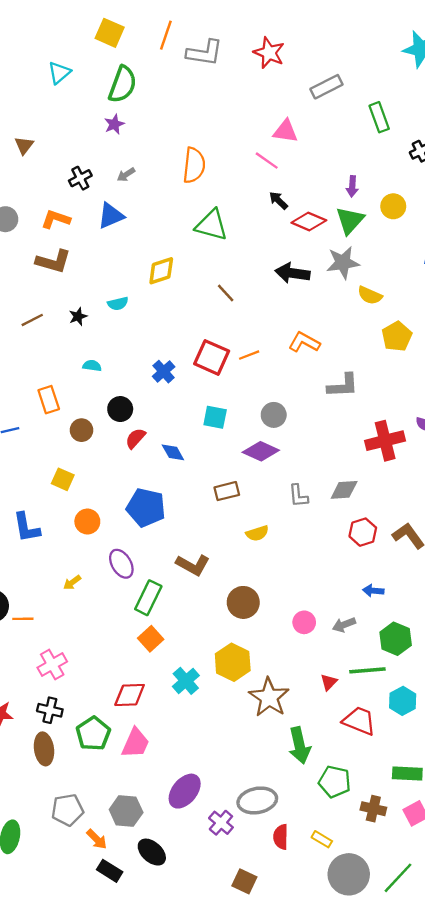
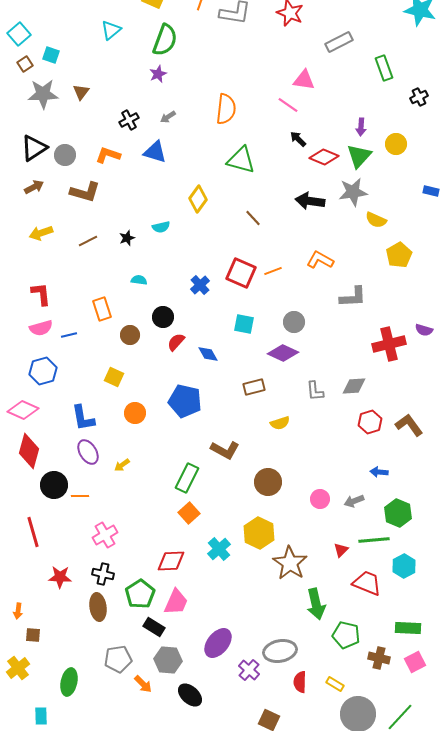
blue triangle: (111, 216) -> (155, 152), turned 40
brown L-shape: (53, 261) -> (85, 192), moved
yellow diamond: (161, 271) -> (198, 199), turned -36
purple ellipse: (121, 564) -> (88, 452), moved
black rectangle: (110, 871) -> (154, 627), moved

